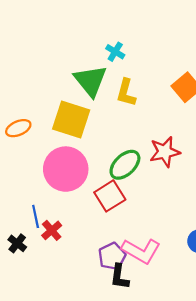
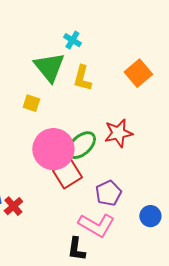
yellow square: (71, 120) -> (31, 103), size x0.5
pink circle: (66, 169) -> (53, 149), moved
purple pentagon: (112, 256) -> (108, 193), moved

